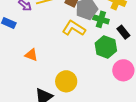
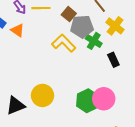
green hexagon: (106, 47) -> (87, 101), moved
orange triangle: (31, 55) -> (18, 30), moved

